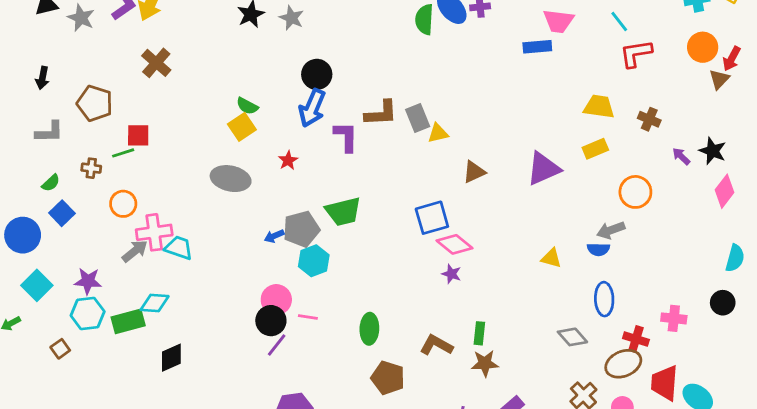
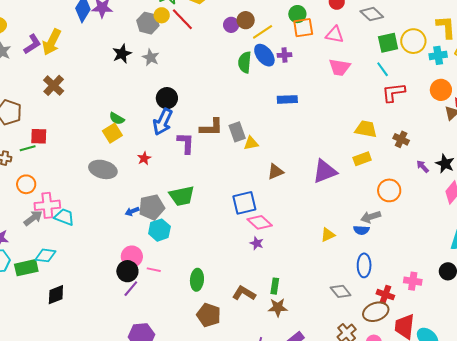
blue rectangle: (537, 47) -> (287, 99), moved
yellow triangle: (551, 258) -> (328, 235), turned -42

